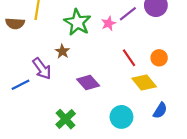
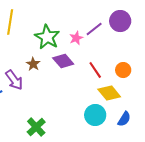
purple diamond: (88, 83) -> (63, 61), moved
cyan circle: (121, 117) -> (95, 115), moved

